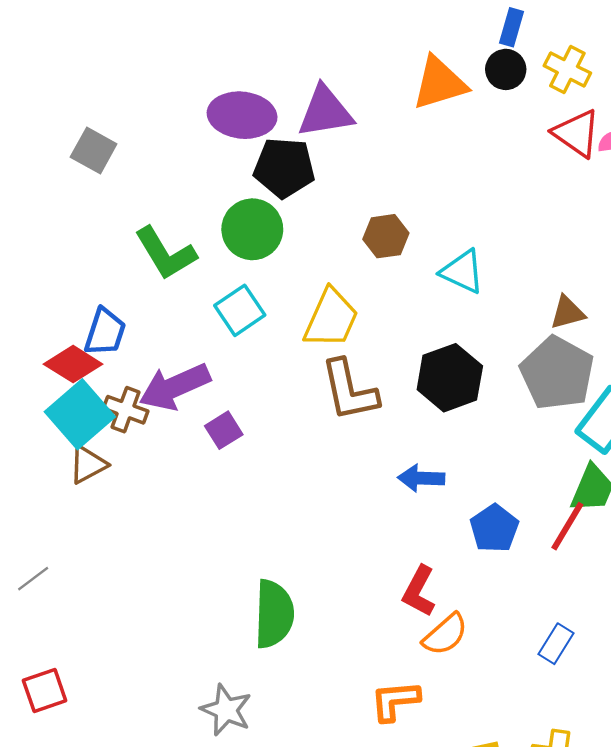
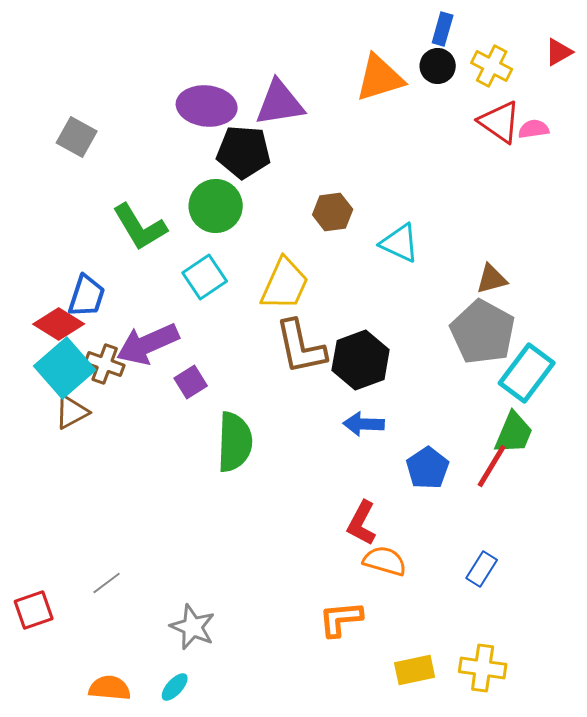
black hexagon: (450, 378) -> (361, 360), moved
gray line: (33, 579) -> (107, 583), moved
green semicircle: (274, 614) -> (235, 442), moved
orange semicircle: (445, 635) -> (385, 561), turned -123

